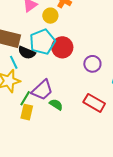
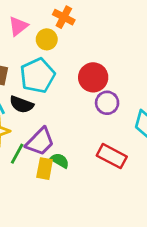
red circle: (62, 47) -> (93, 77), moved
black semicircle: (27, 53) -> (21, 104), moved
yellow rectangle: (27, 112) -> (45, 169), moved

